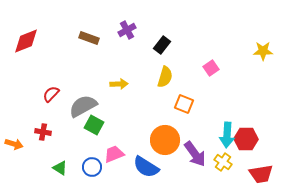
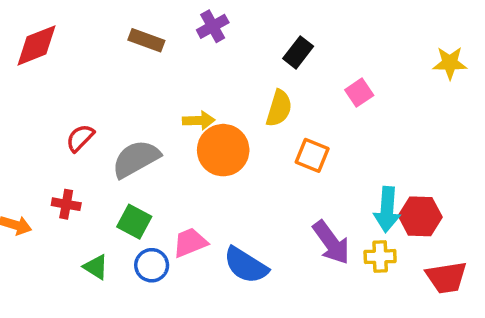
black rectangle: (162, 45) -> (298, 52), moved
green square: (94, 125) -> (134, 222), moved
orange circle: (165, 140) -> (223, 150), moved
yellow cross: (223, 162) -> (380, 257), turned -36

